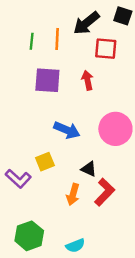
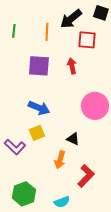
green line: (32, 41) -> (14, 31), moved
blue arrow: (67, 130) -> (39, 108), moved
red L-shape: (105, 192) -> (86, 176), moved

